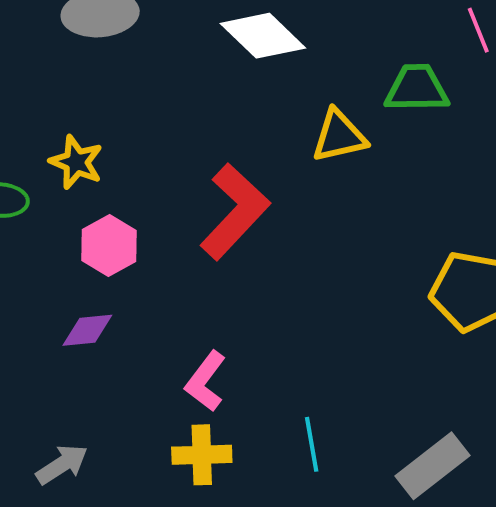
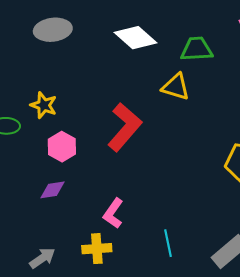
green trapezoid: (417, 88) -> (197, 49), moved
yellow triangle: (339, 136) -> (176, 87), turned 32
yellow cross: (202, 455) -> (97, 249), moved

